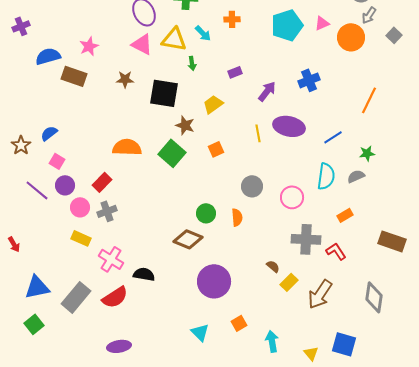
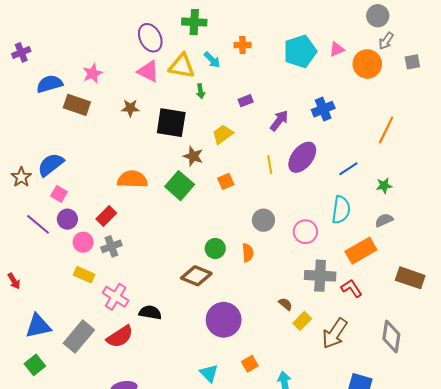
gray square: (394, 35) -> (412, 62), turned 35
purple ellipse: (289, 126) -> (302, 157), turned -64
blue semicircle: (49, 133) -> (51, 165), size x1.5
gray semicircle: (356, 176) -> (384, 220), moved
orange rectangle: (345, 215) -> (361, 251), size x1.8

